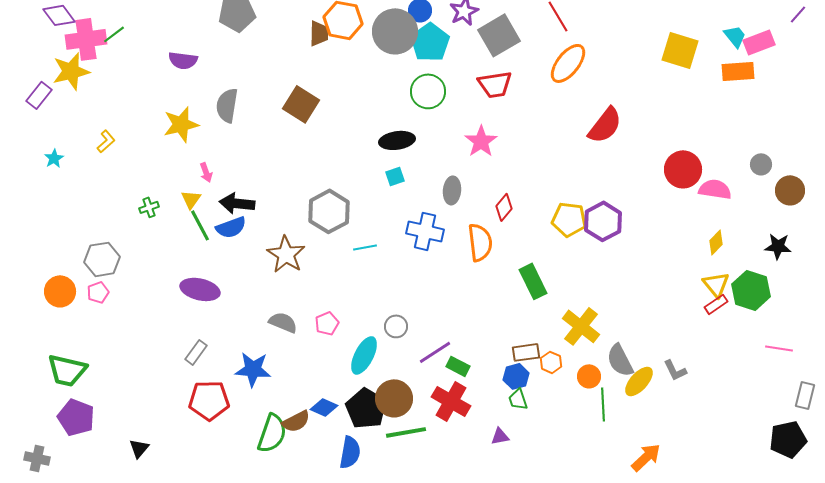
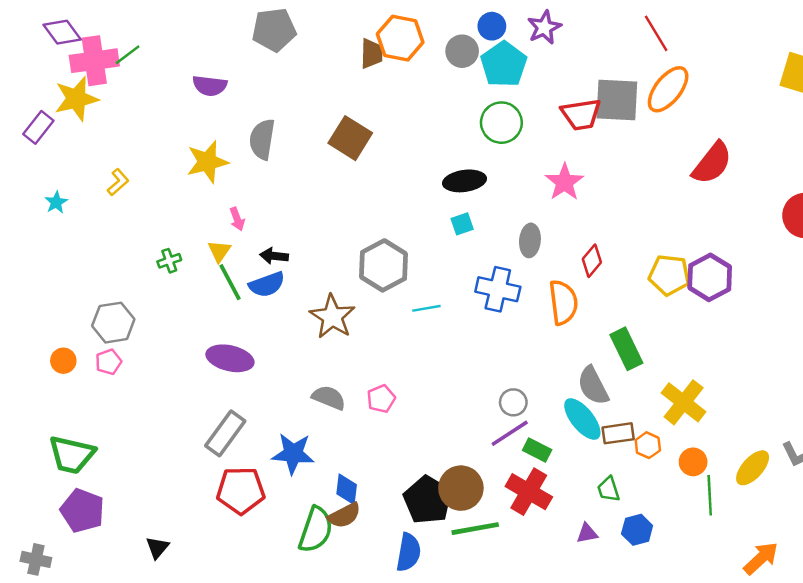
gray circle: (395, 31) -> (462, 51), size x0.6
gray square: (499, 35) -> (617, 100), moved, turned 33
black arrow: (237, 203) -> (274, 256), size x0.7
orange circle: (60, 291) -> (63, 361), size x0.7
gray circle: (396, 326) -> (513, 402), moved
gray rectangle: (196, 352) -> (225, 433), size x1.5
cyan ellipse: (364, 355) -> (582, 419), moved, turned -66
gray semicircle: (620, 360) -> (593, 386), moved
blue hexagon: (516, 376) -> (637, 530), moved
blue diamond: (324, 407) -> (347, 489), moved, turned 72

